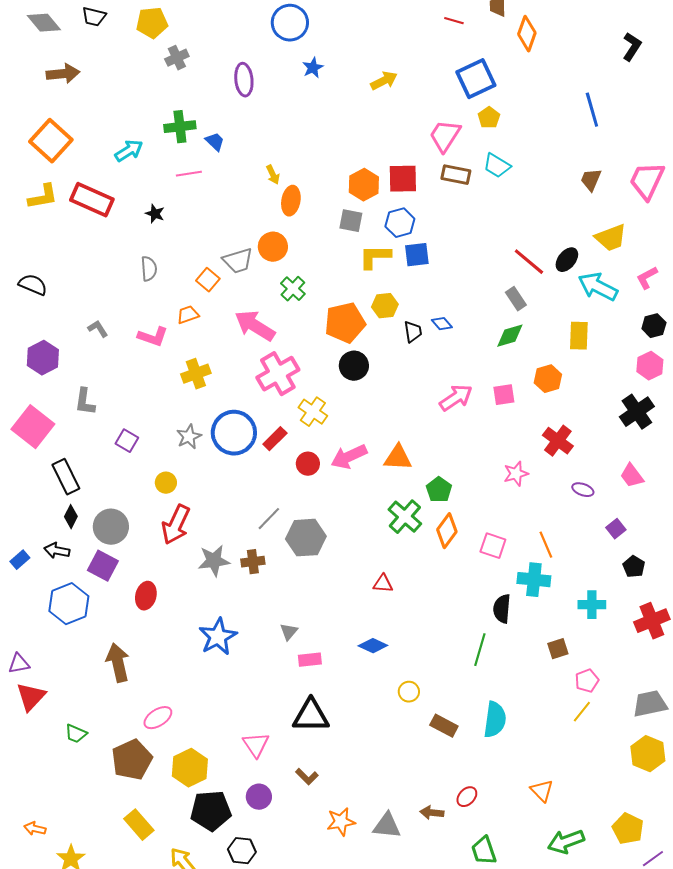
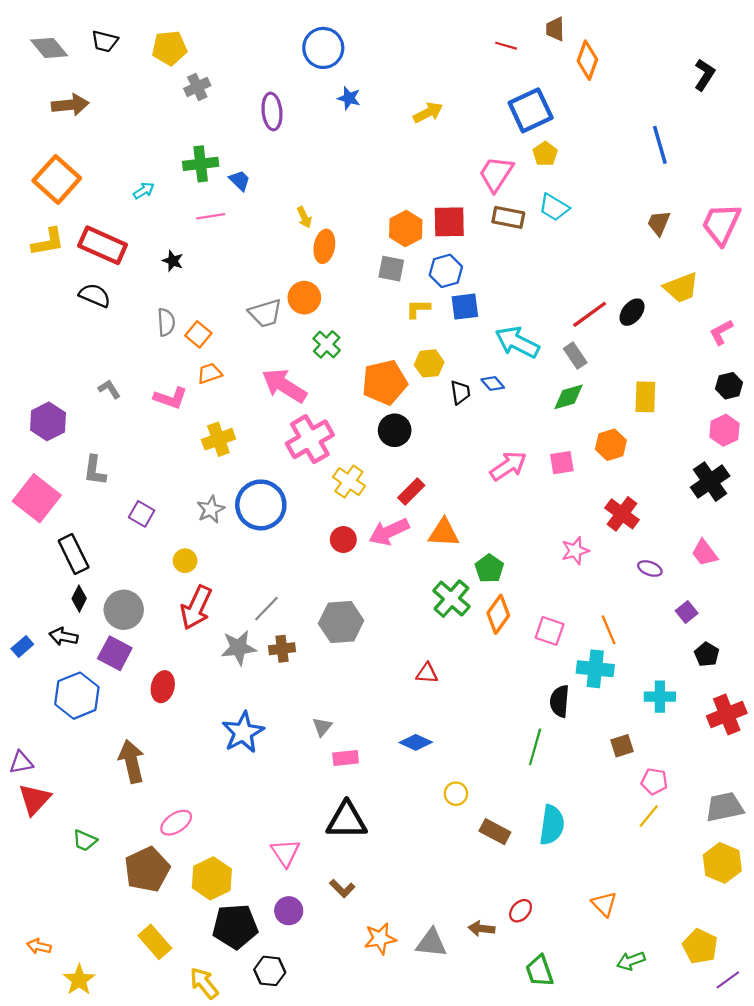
blue star: (313, 68) -> (349, 98), turned -30
cyan arrow: (129, 151) -> (144, 191), size x0.7
yellow L-shape: (375, 257) -> (418, 309), size x0.7
red line: (529, 262) -> (590, 314), turned -76
orange square: (208, 280) -> (198, 334), moved
black semicircle: (33, 285) -> (95, 295), moved
cyan arrow: (598, 287) -> (517, 342), moved
red rectangle: (275, 439) -> (411, 492), moved
gray line: (269, 519) -> (266, 609), moved
pink pentagon: (587, 681) -> (654, 781), turned 30
green arrow: (566, 842) -> (631, 961), size x0.7

